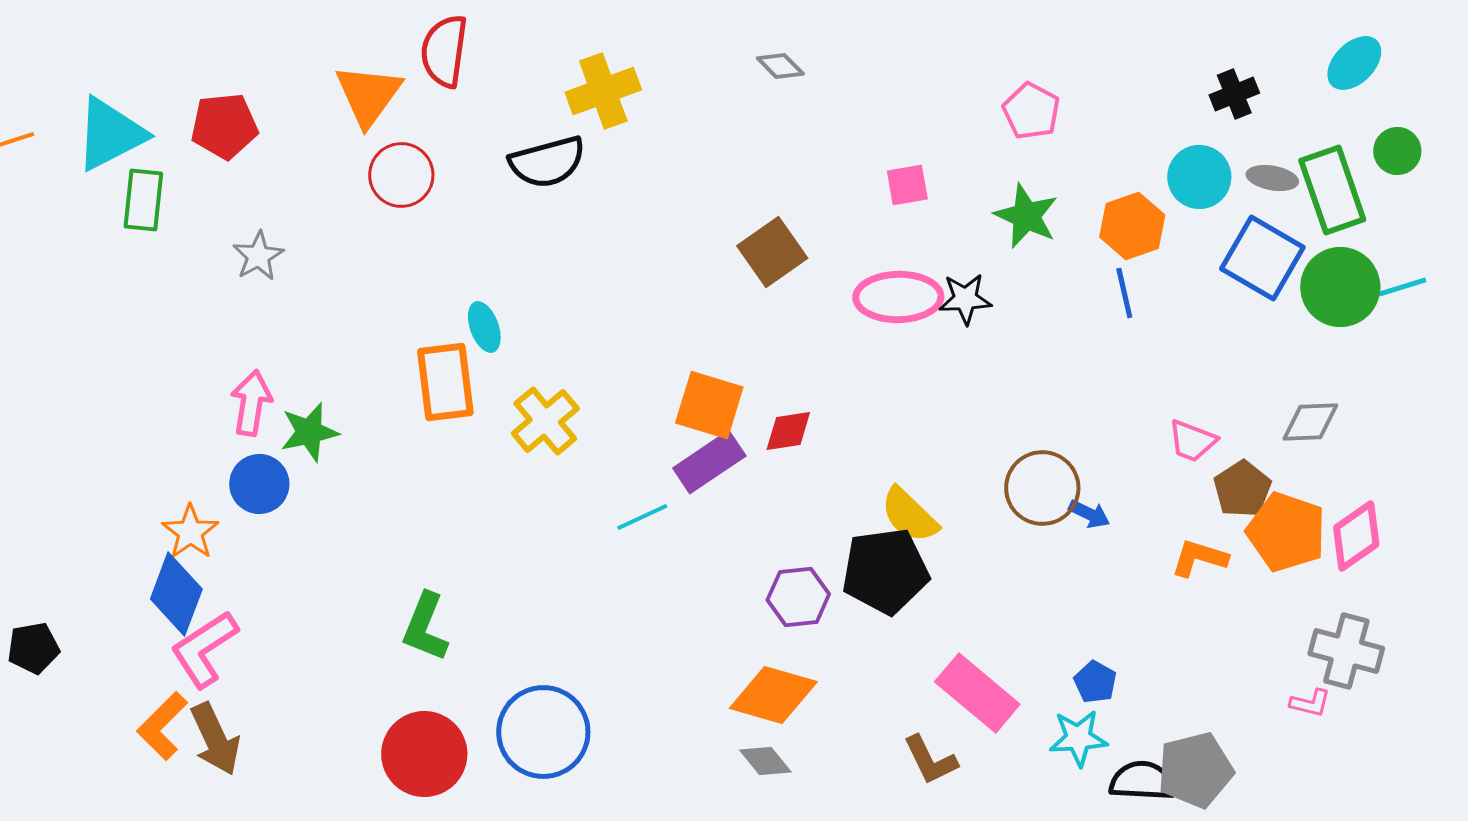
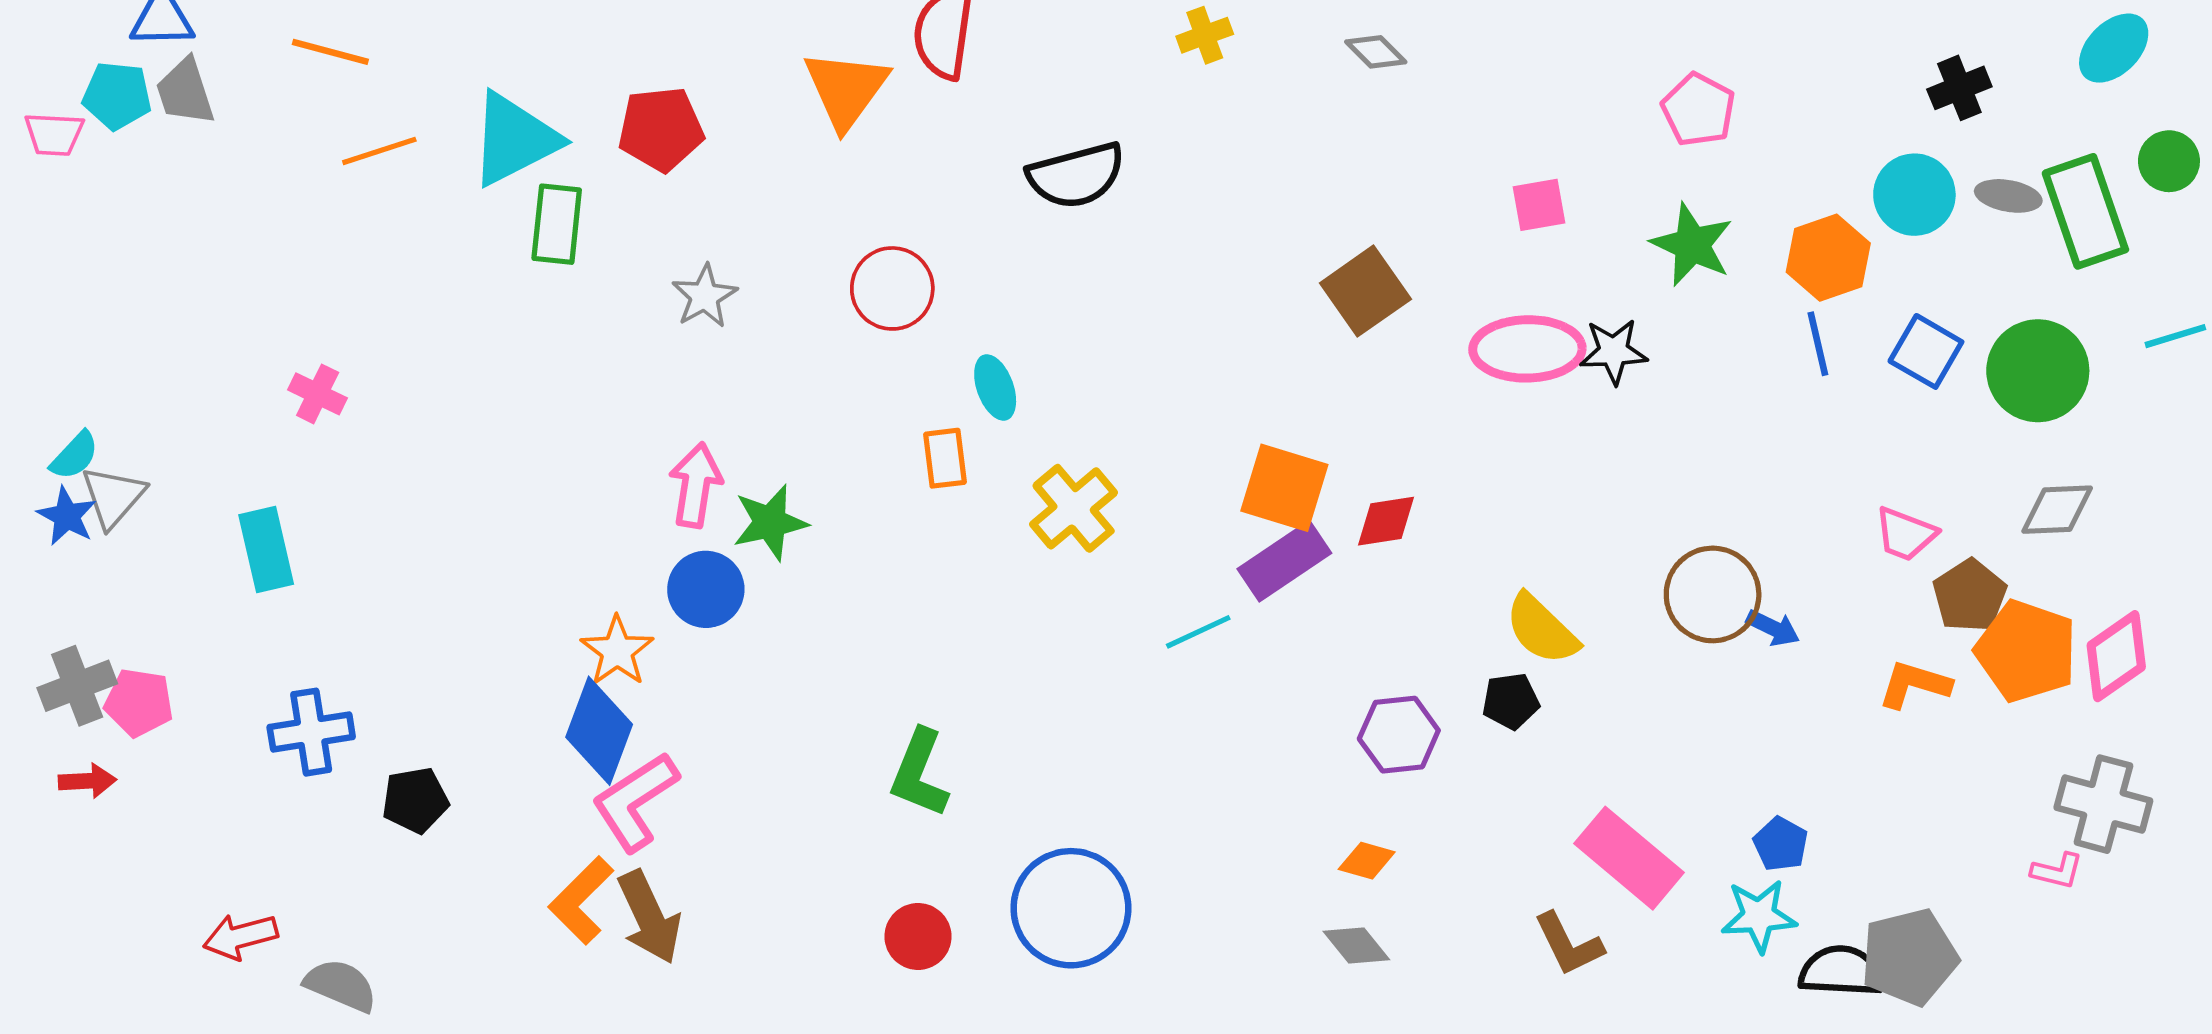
yellow cross: (603, 91) -> (1205, 35), moved, size x0.6
red circle: (401, 175) -> (892, 288), moved
blue square: (1262, 258) -> (1926, 351), moved, size x0.7
green circle: (1340, 287) -> (2038, 371), moved
orange rectangle: (445, 382) -> (945, 458), size x0.6
black pentagon: (885, 571) -> (1511, 701), size x0.5
orange diamond: (773, 695) -> (1367, 861), size x0.5
red circle: (424, 754) -> (918, 936), size x0.6

